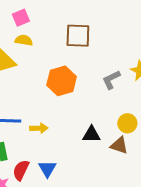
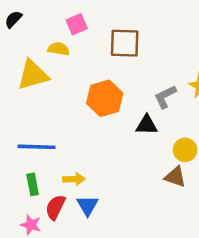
pink square: (21, 18) -> (77, 24), moved
yellow arrow: (39, 128) -> (74, 179), moved
black triangle: (91, 134) -> (147, 125), moved

